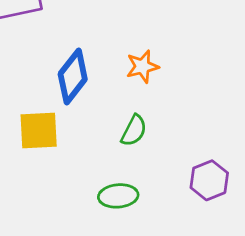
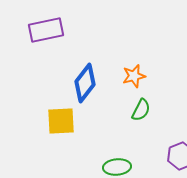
green semicircle: (134, 131) -> (141, 110), moved

